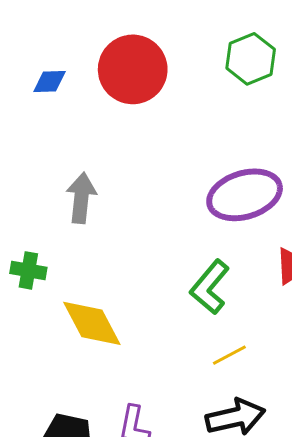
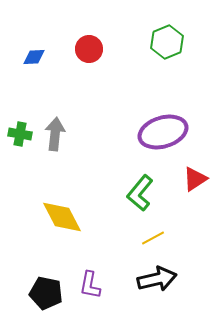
red circle: (133, 69) -> (89, 49), size x0.6
green cross: (28, 270) -> (20, 134), moved

